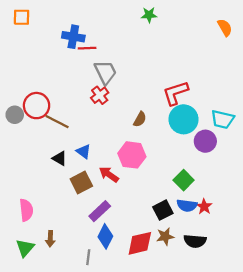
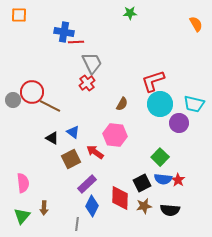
red diamond: (140, 243) -> (120, 198), moved, turned -75

